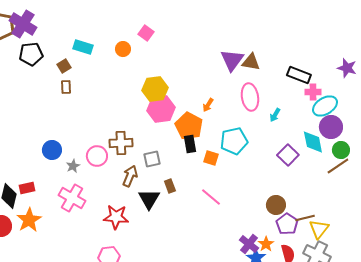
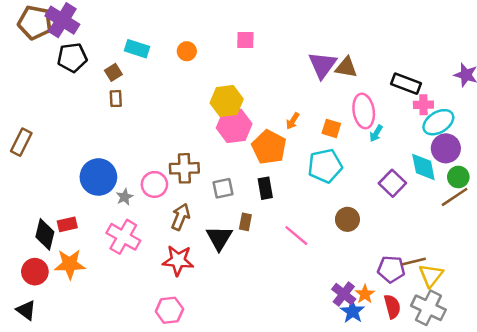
pink square: (146, 33) -> (245, 40), moved, turned -35
pink ellipse: (250, 97) -> (364, 111), moved
black rectangle: (190, 144) -> (265, 188), moved
blue circle: (52, 150) -> (98, 177), size x1.5
orange square: (211, 158) -> (331, 128), moved
brown arrow: (130, 176) -> (181, 217), moved
brown rectangle: (170, 186) -> (245, 222), turned 32
brown circle: (276, 205) -> (347, 219), moved
orange star: (29, 220) -> (70, 264), turned 30
purple pentagon: (287, 224) -> (391, 269), turned -30

